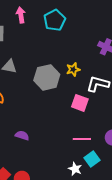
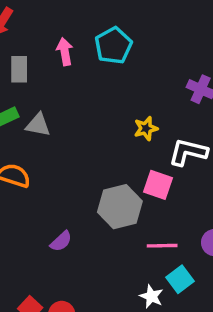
pink arrow: (21, 15) -> (65, 52), moved
gray hexagon: (47, 77) -> (120, 207), moved
purple semicircle: (22, 135) -> (61, 241), turned 120

